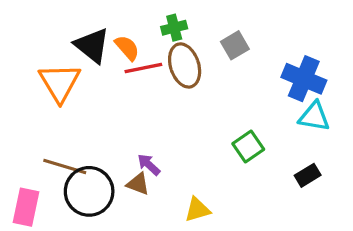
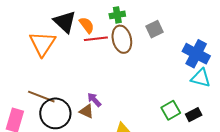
green square: (248, 147) -> (171, 110), moved

